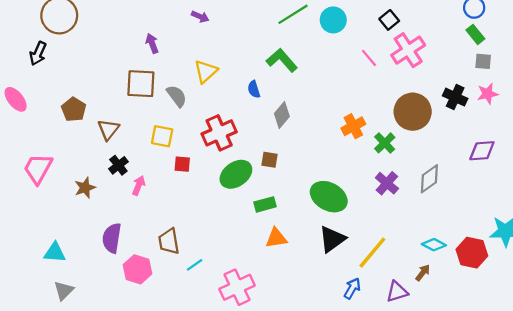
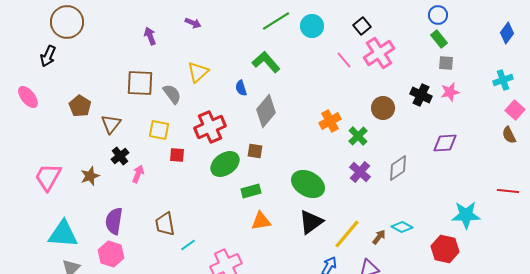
purple arrow: (152, 43) -> (150, 36), moved
brown circle: (413, 112) -> (383, 108), size x0.7
gray diamond: (282, 115) -> (266, 111), size x1.4
pink trapezoid: (38, 169) -> (48, 177), moved
cyan triangle: (55, 253) -> (63, 234), size x1.5
red hexagon: (472, 253) -> (445, 249), moved
pink hexagon: (138, 269) -> (111, 254), moved
brown arrow: (423, 273) -> (379, 237), moved

